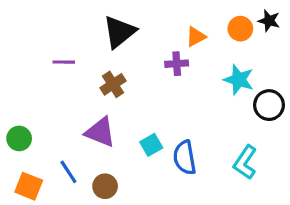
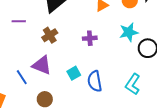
purple cross: (177, 64) -> (90, 38), moved
cyan star: (239, 80) -> (129, 32), turned -30
blue line: (68, 172) -> (22, 77), moved

